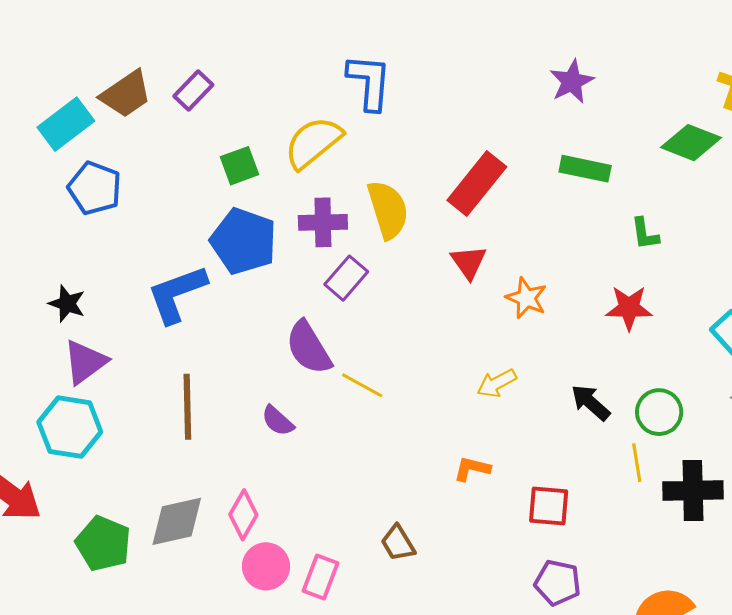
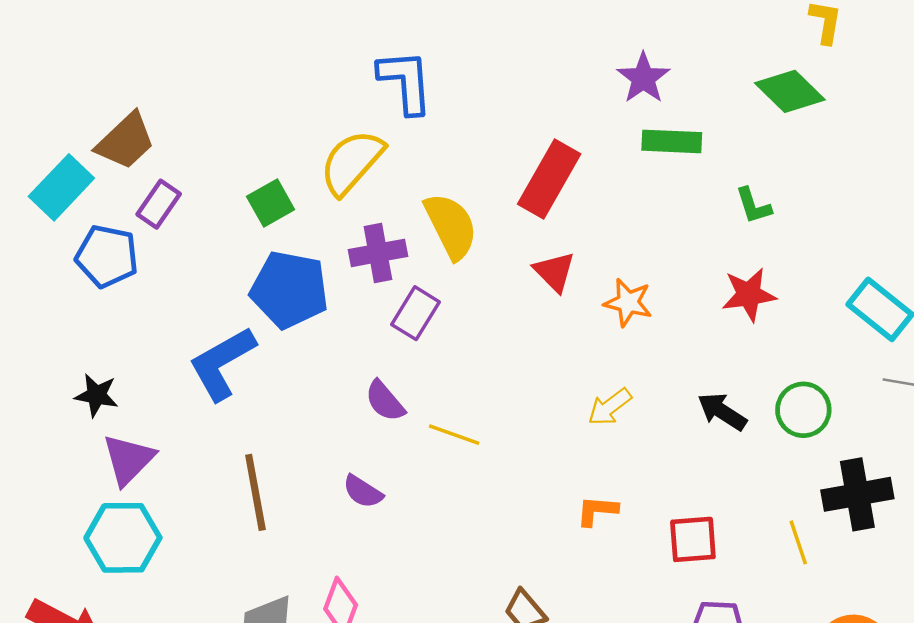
purple star: (572, 82) -> (643, 78), moved
purple rectangle: (193, 91) -> (159, 204), moved
green diamond: (691, 143) -> (790, 91), turned 32
purple semicircle: (309, 348) -> (385, 401), size x0.7
yellow line: (637, 463) -> (798, 542), moved

